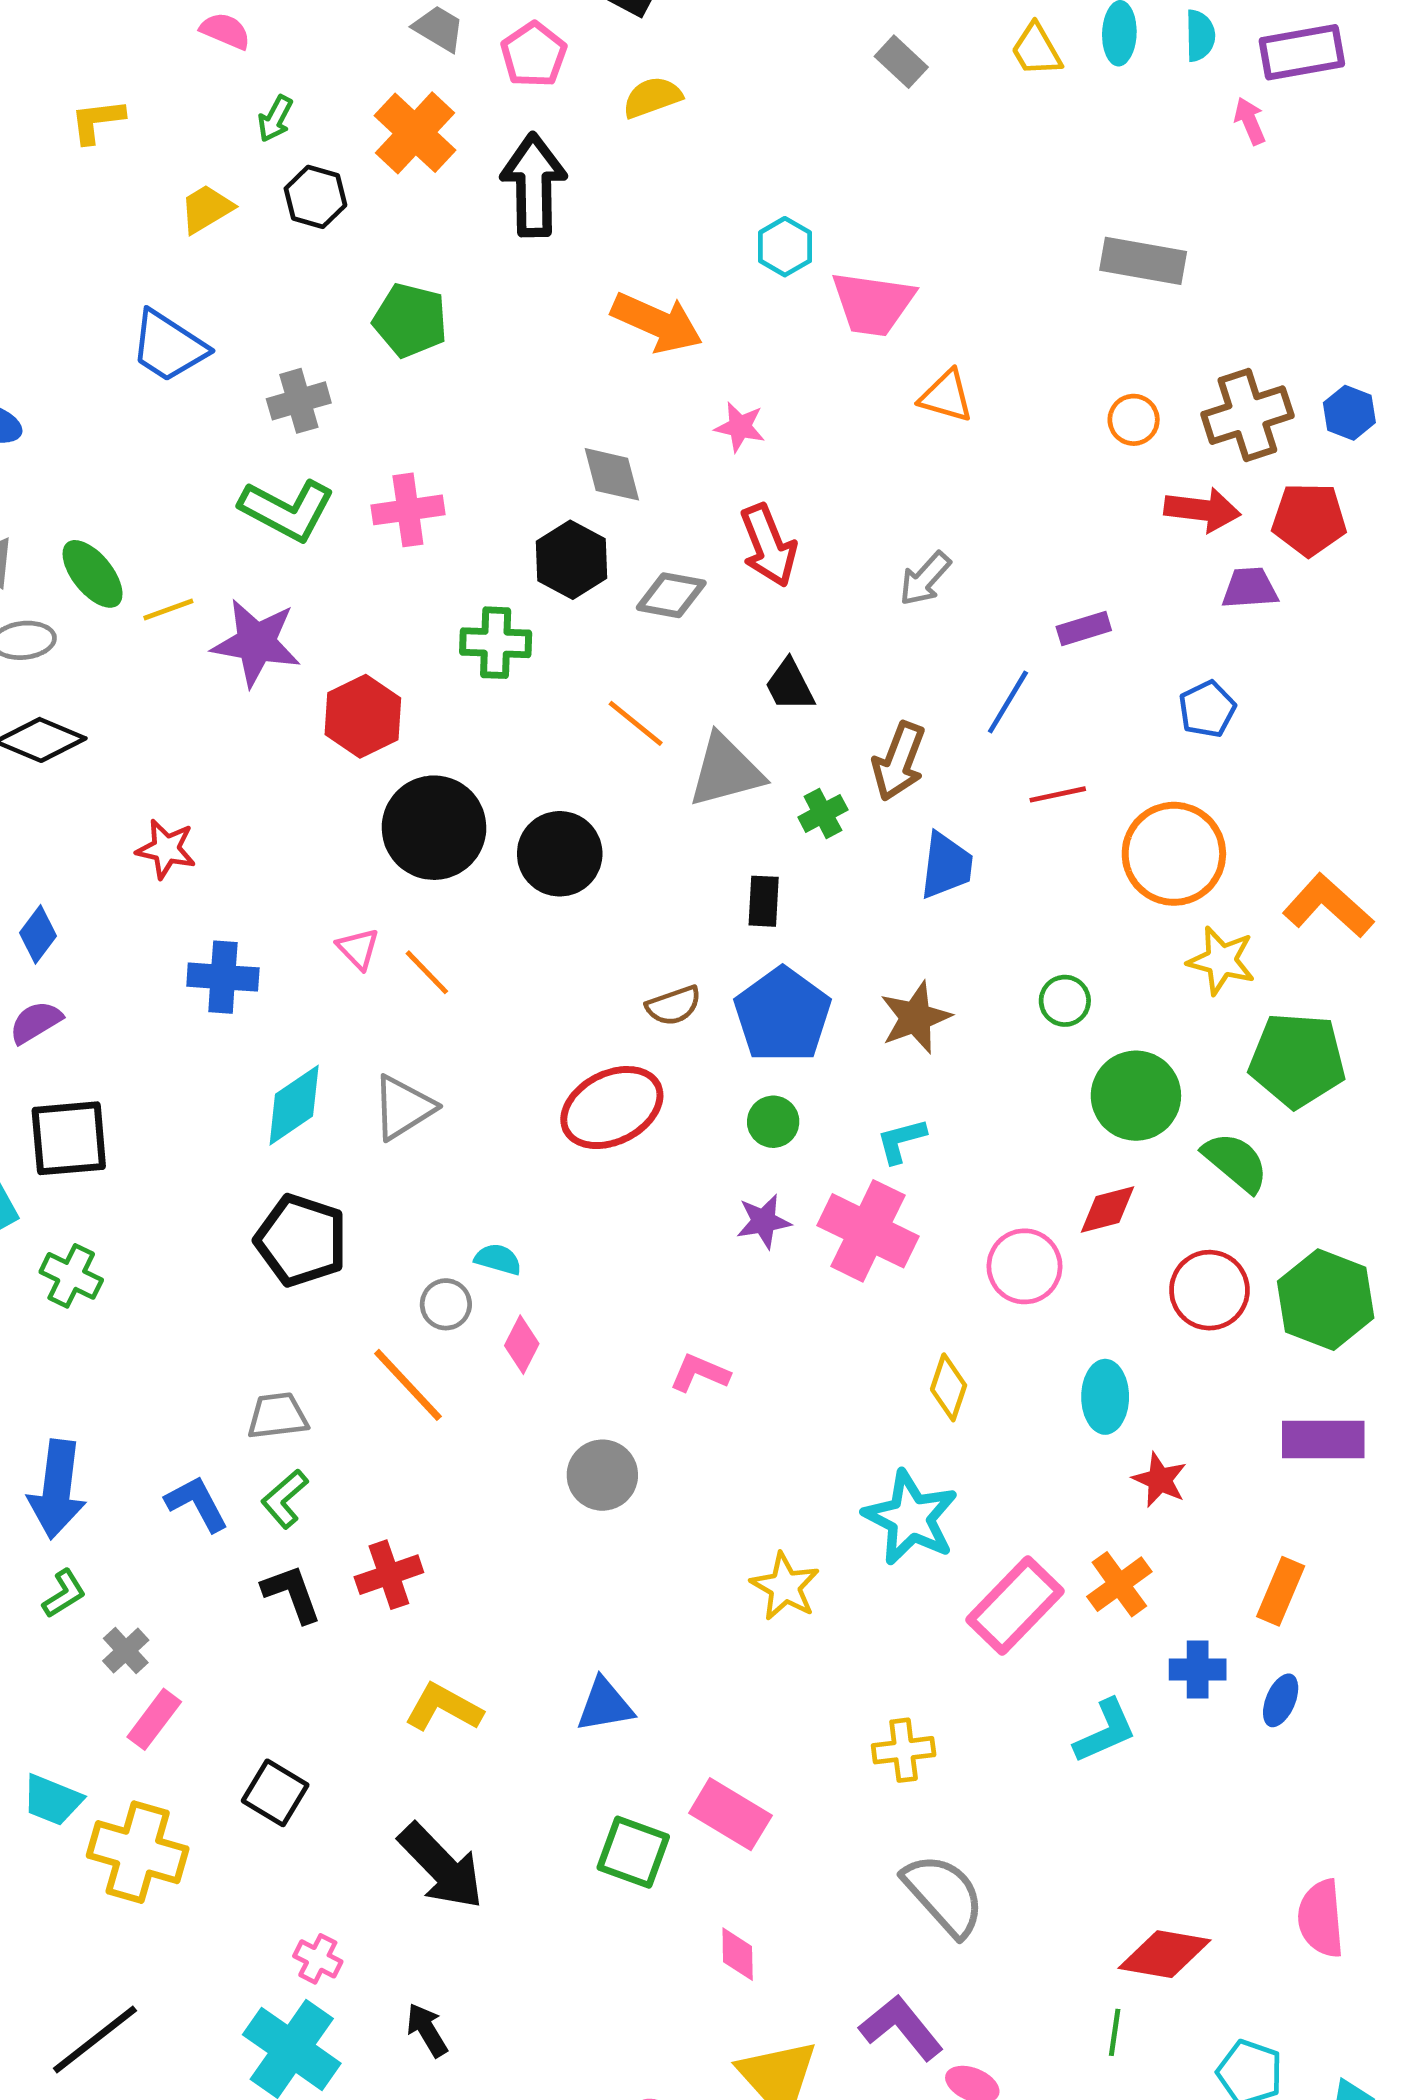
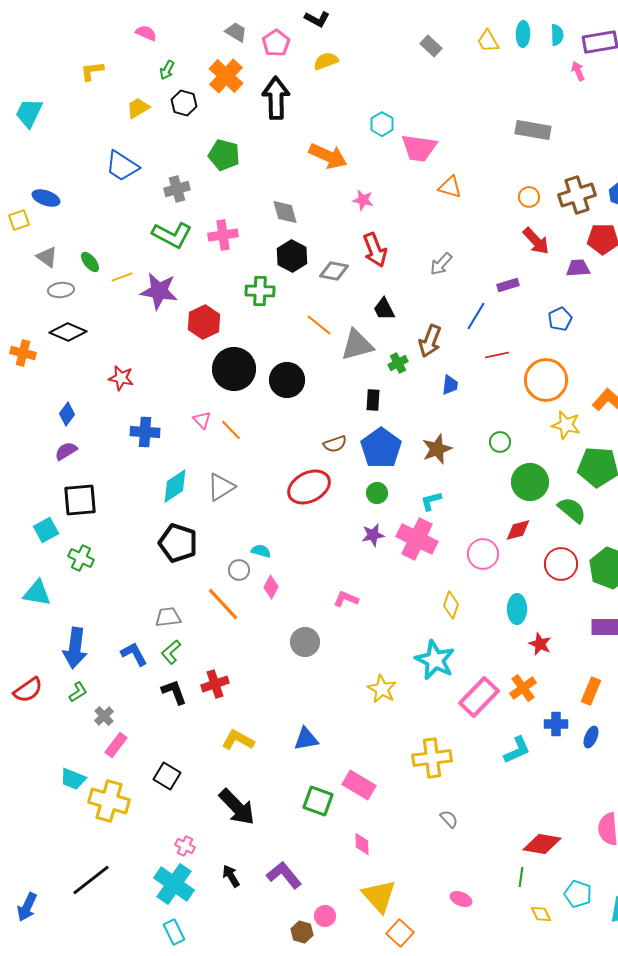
gray diamond: (612, 474) -> (285, 212), moved
red arrow: (1202, 510) -> (536, 241), moved, turned 40
green ellipse: (93, 574) -> (90, 262), size x0.7
blue trapezoid: (946, 866) -> (450, 385), size x0.7
yellow cross: (904, 1750) -> (432, 758), size x1.5
gray semicircle: (944, 1895) -> (449, 819), size x0.5
purple L-shape: (901, 2028) -> (284, 875), moved

